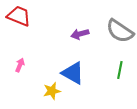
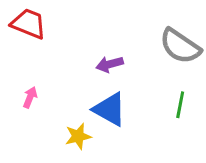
purple arrow: (80, 34) -> (110, 64), moved

